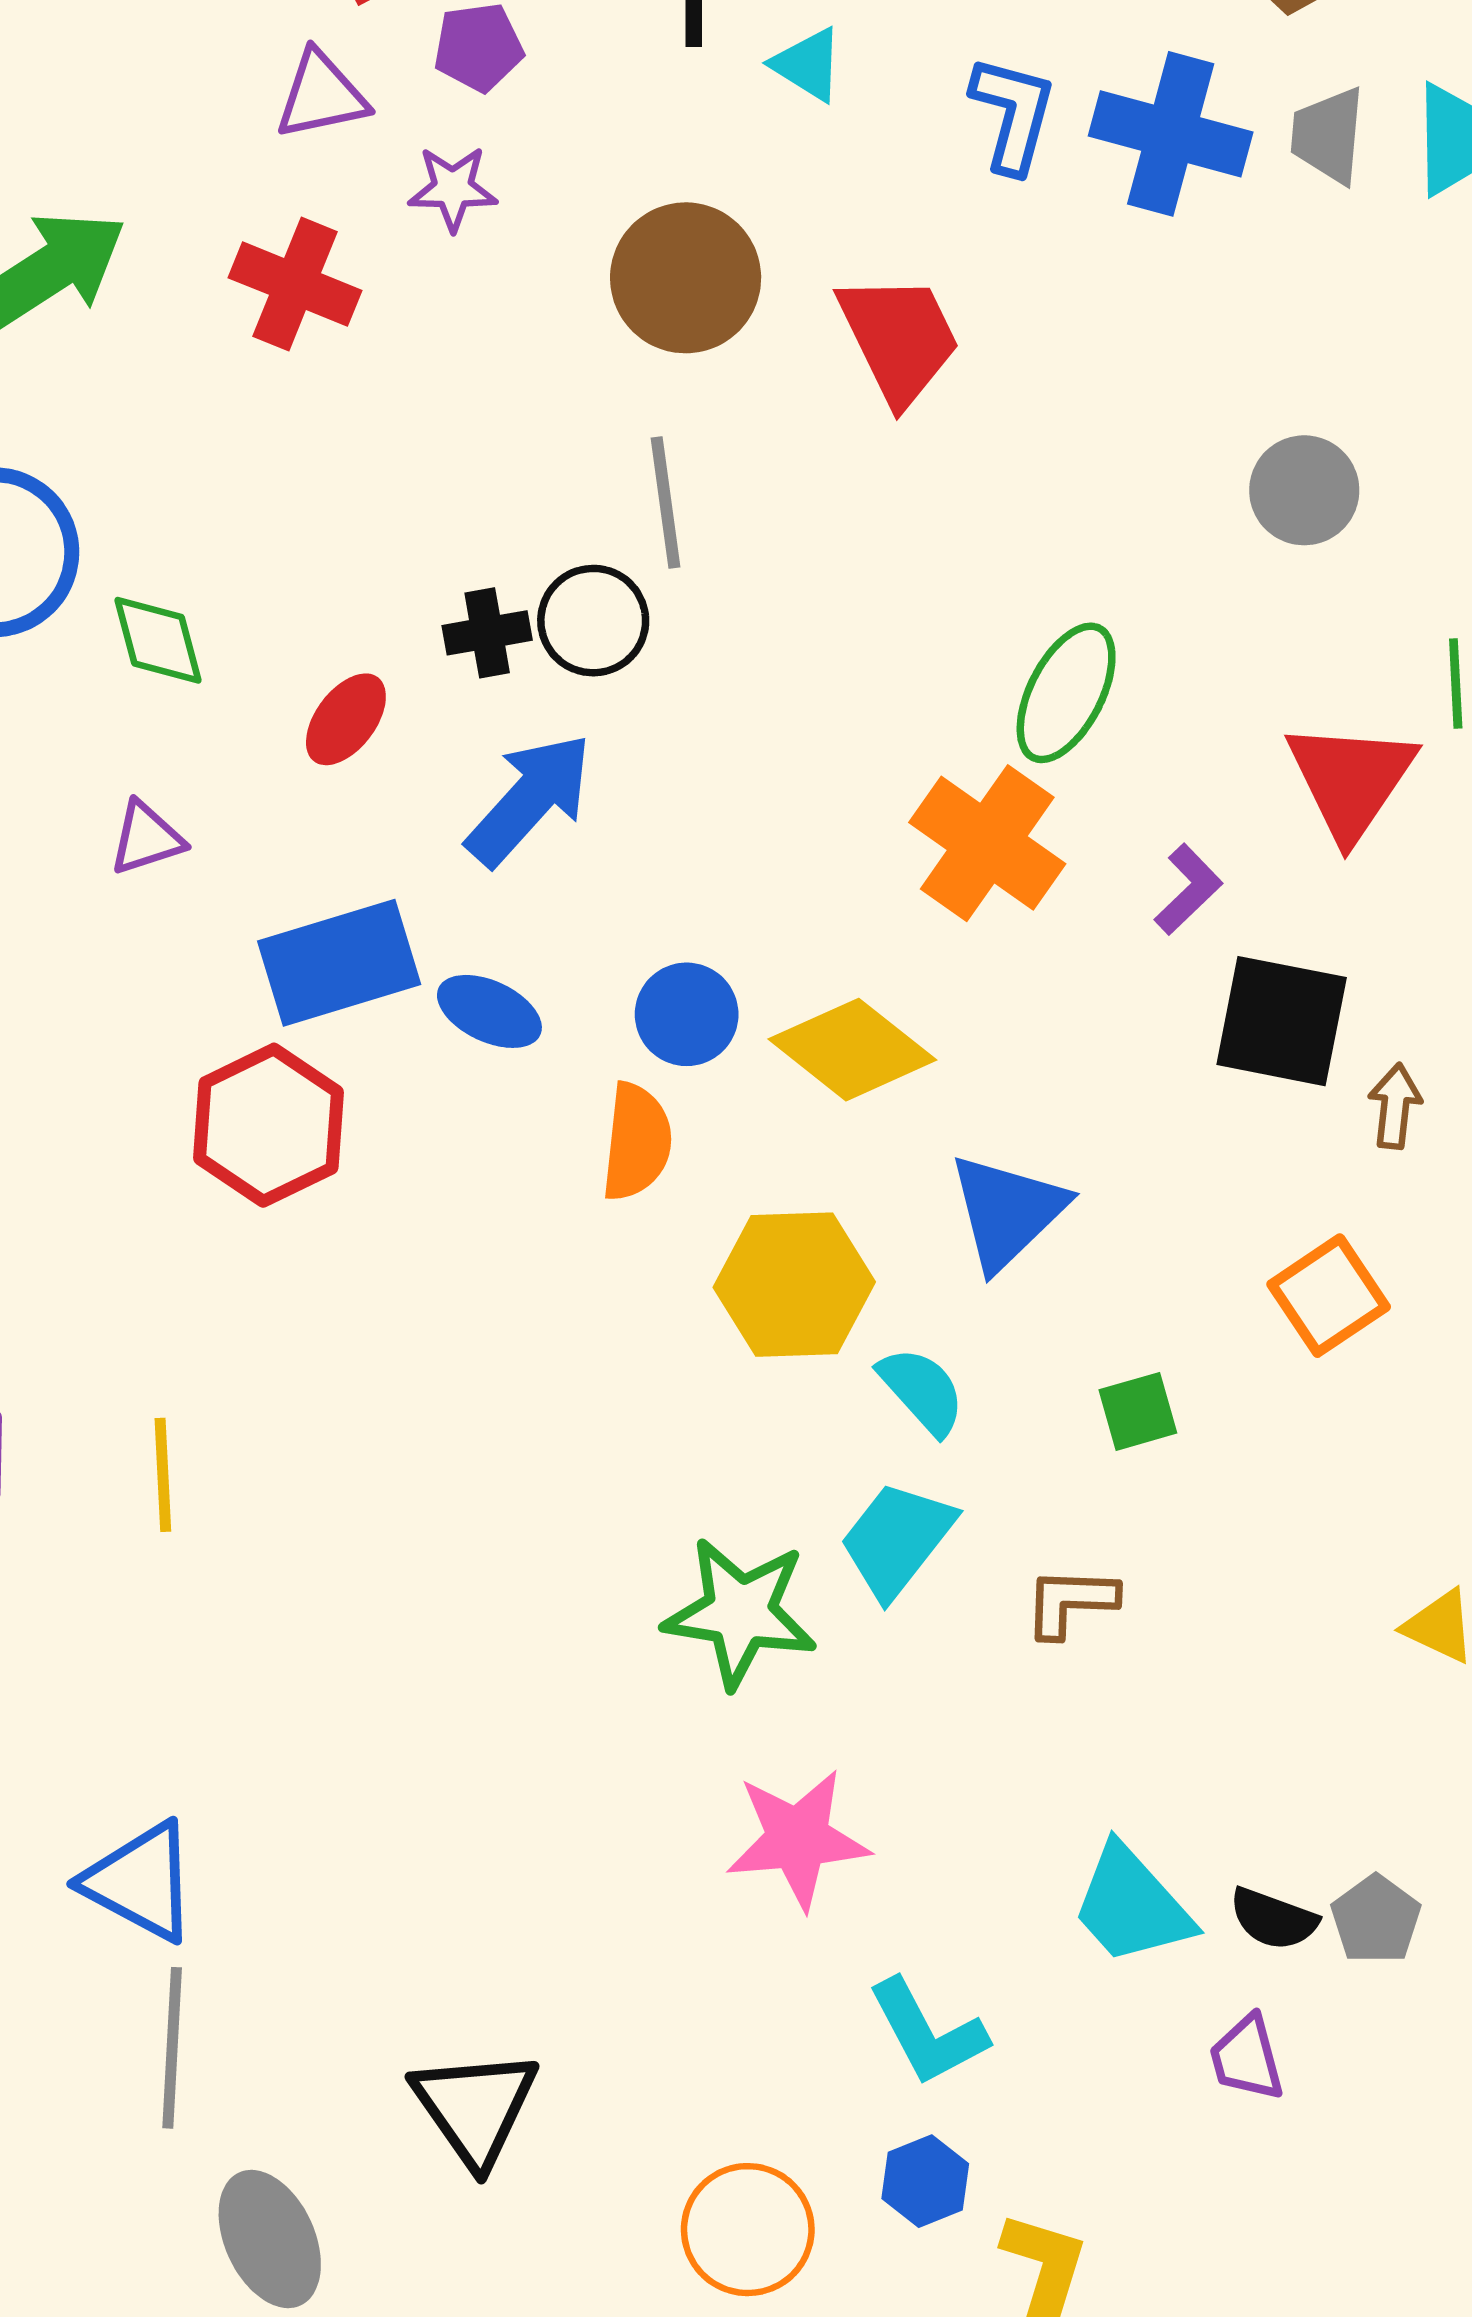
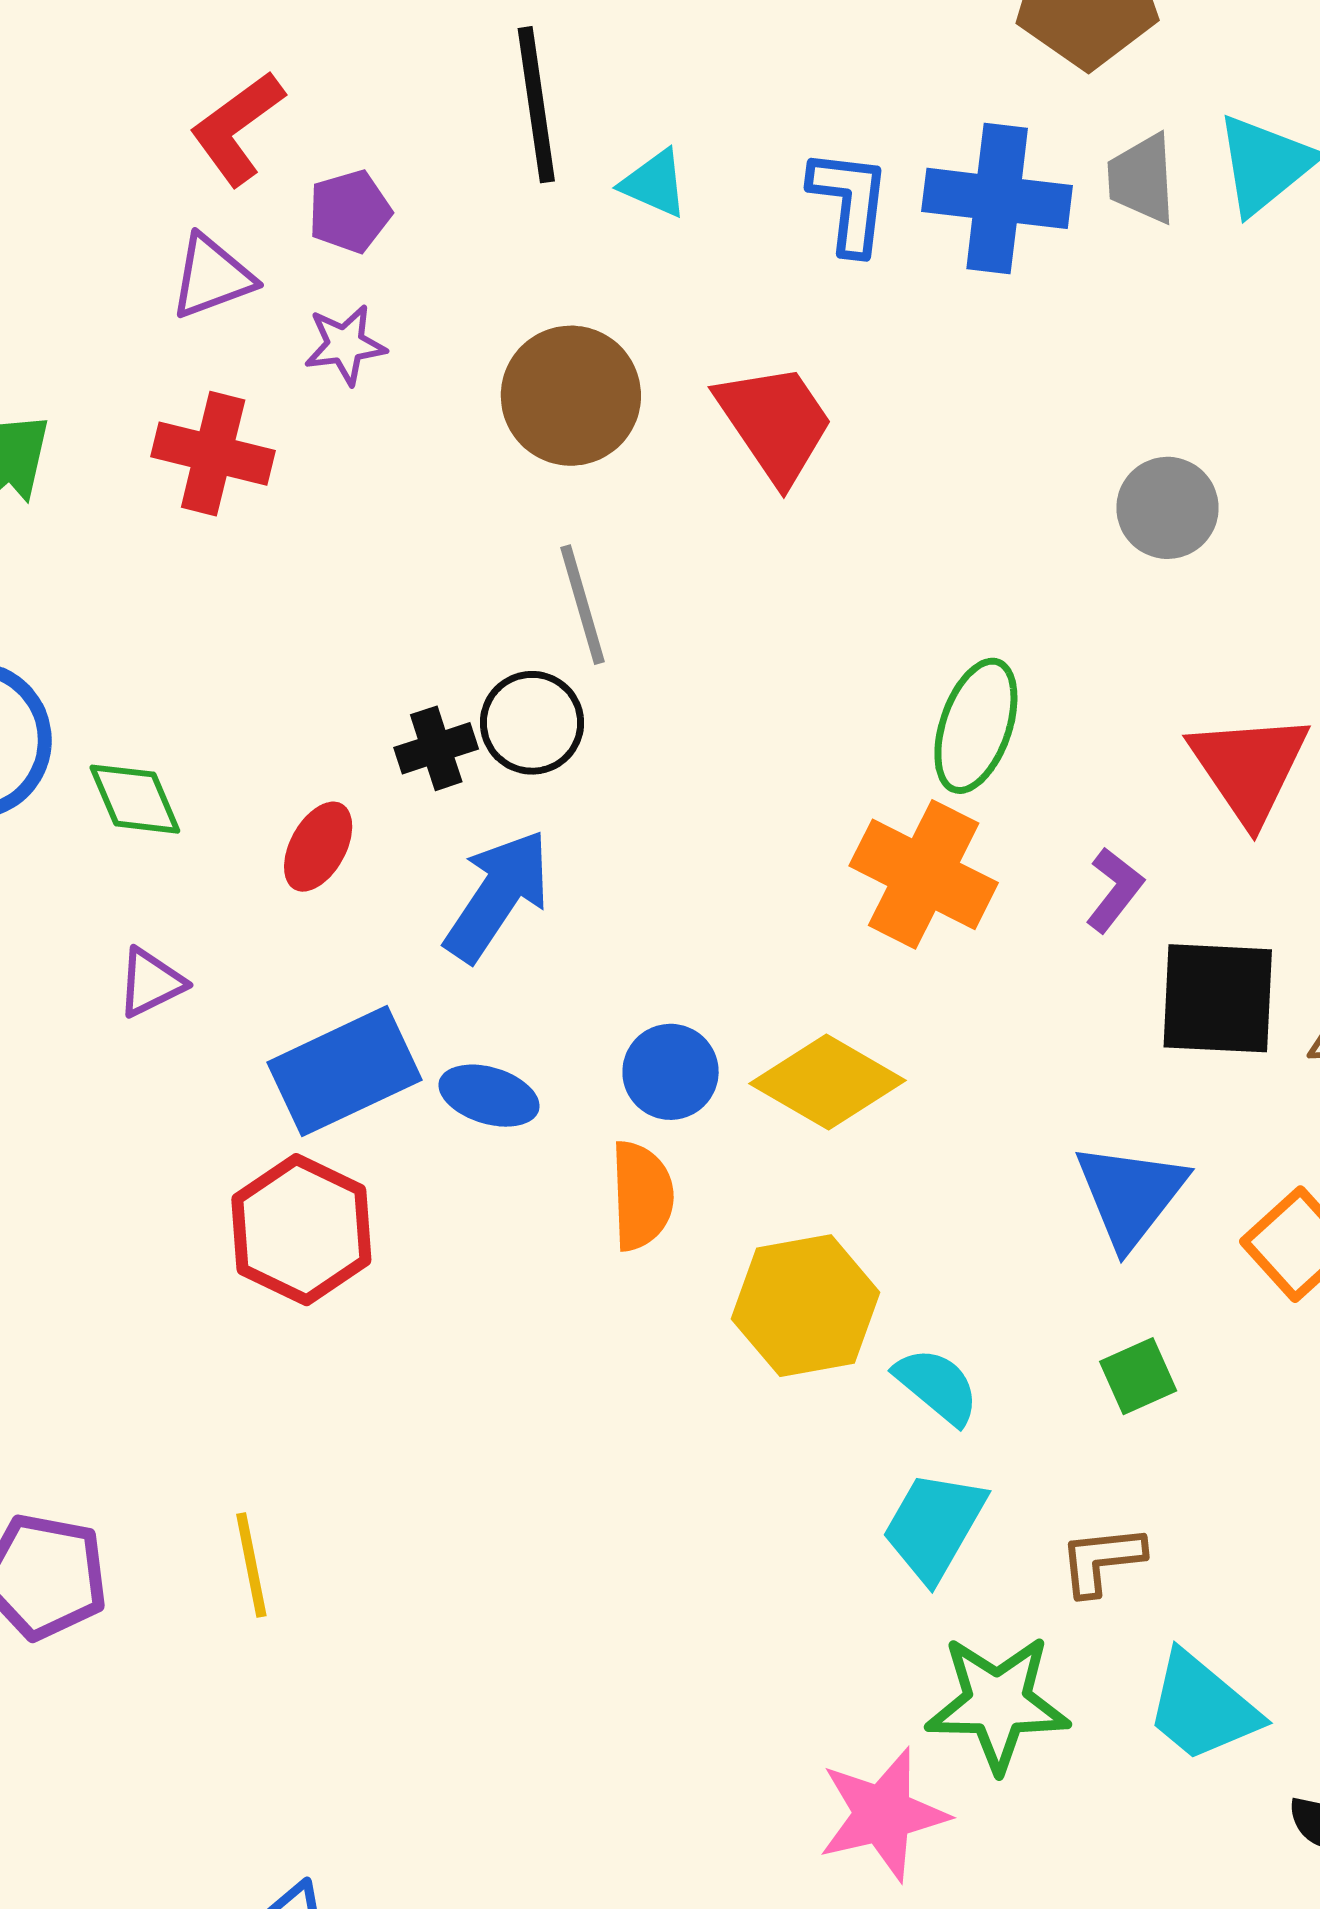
blue triangle: (1007, 1212) -> (1130, 1195), moved
green star: (740, 1613) -> (998, 1703), moved
cyan trapezoid: (1132, 1905) -> (1202, 1707), moved

